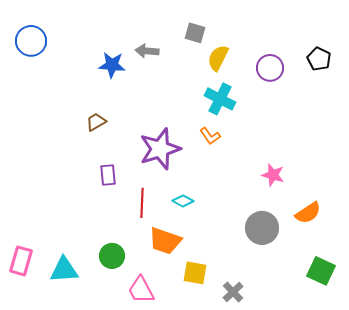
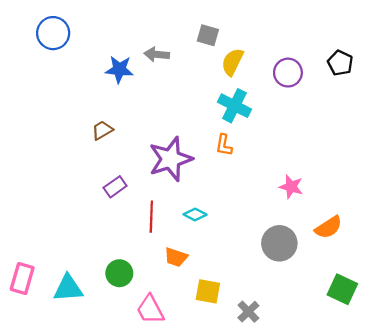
blue circle: (31, 41) -> (53, 33), moved
orange L-shape: (210, 136) -> (224, 145), turned 45
purple rectangle: (108, 175) -> (115, 187), turned 60
orange trapezoid: (165, 241) -> (176, 257), size x0.7

